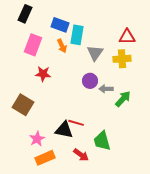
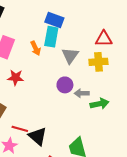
blue rectangle: (60, 25) -> (54, 20), moved
green arrow: (123, 99) -> (99, 104), turned 36
red line: (76, 123) -> (20, 129), moved
black triangle: (64, 130) -> (38, 136), turned 30

